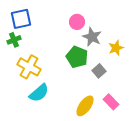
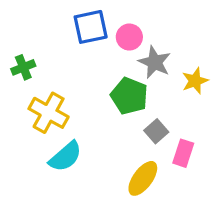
blue square: (21, 19) -> (91, 27), moved
gray square: (99, 71) -> (156, 131), moved
pink rectangle: (111, 102) -> (183, 153), moved, turned 63

